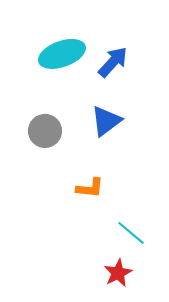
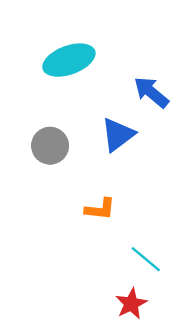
blue arrow: (113, 62) -> (151, 92), moved, turned -92

